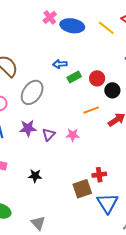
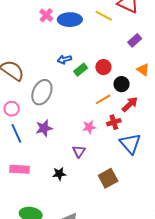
black circle: (112, 90) -> (122, 84), moved
purple triangle: (49, 135) -> (79, 151), moved
red cross: (99, 175) -> (114, 122), moved
blue triangle: (107, 203) -> (130, 144), moved

